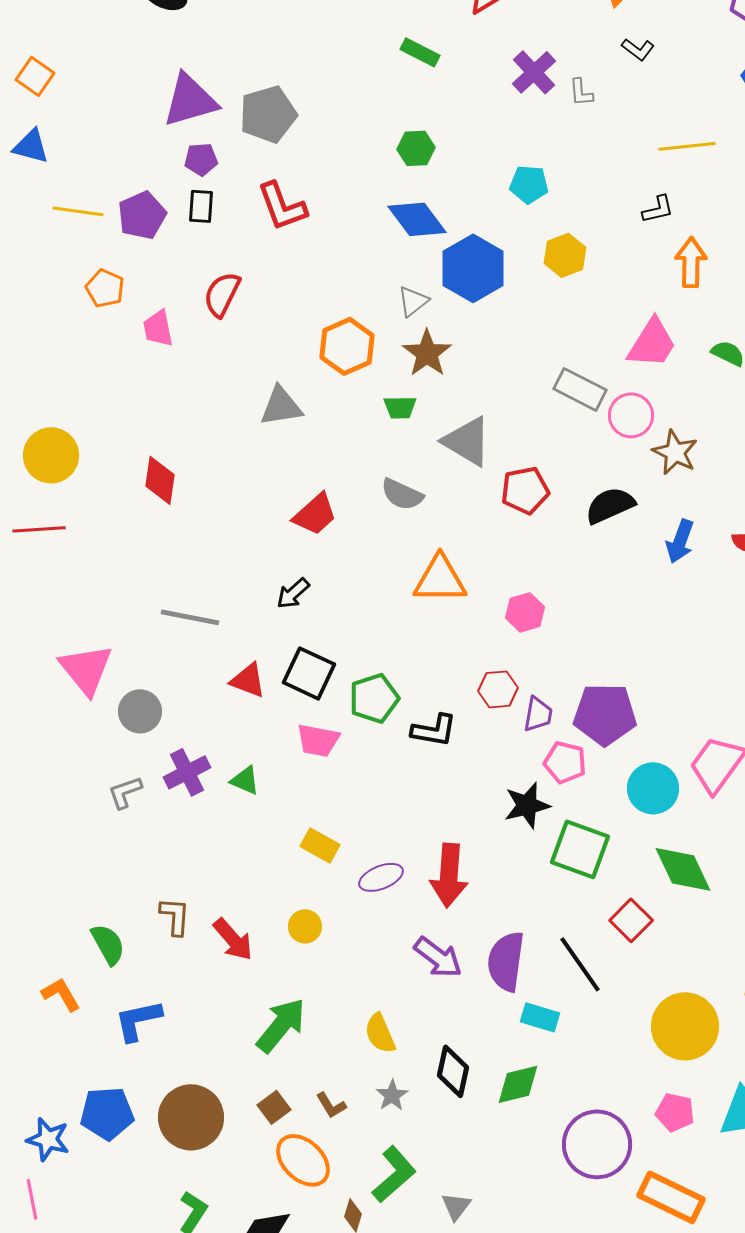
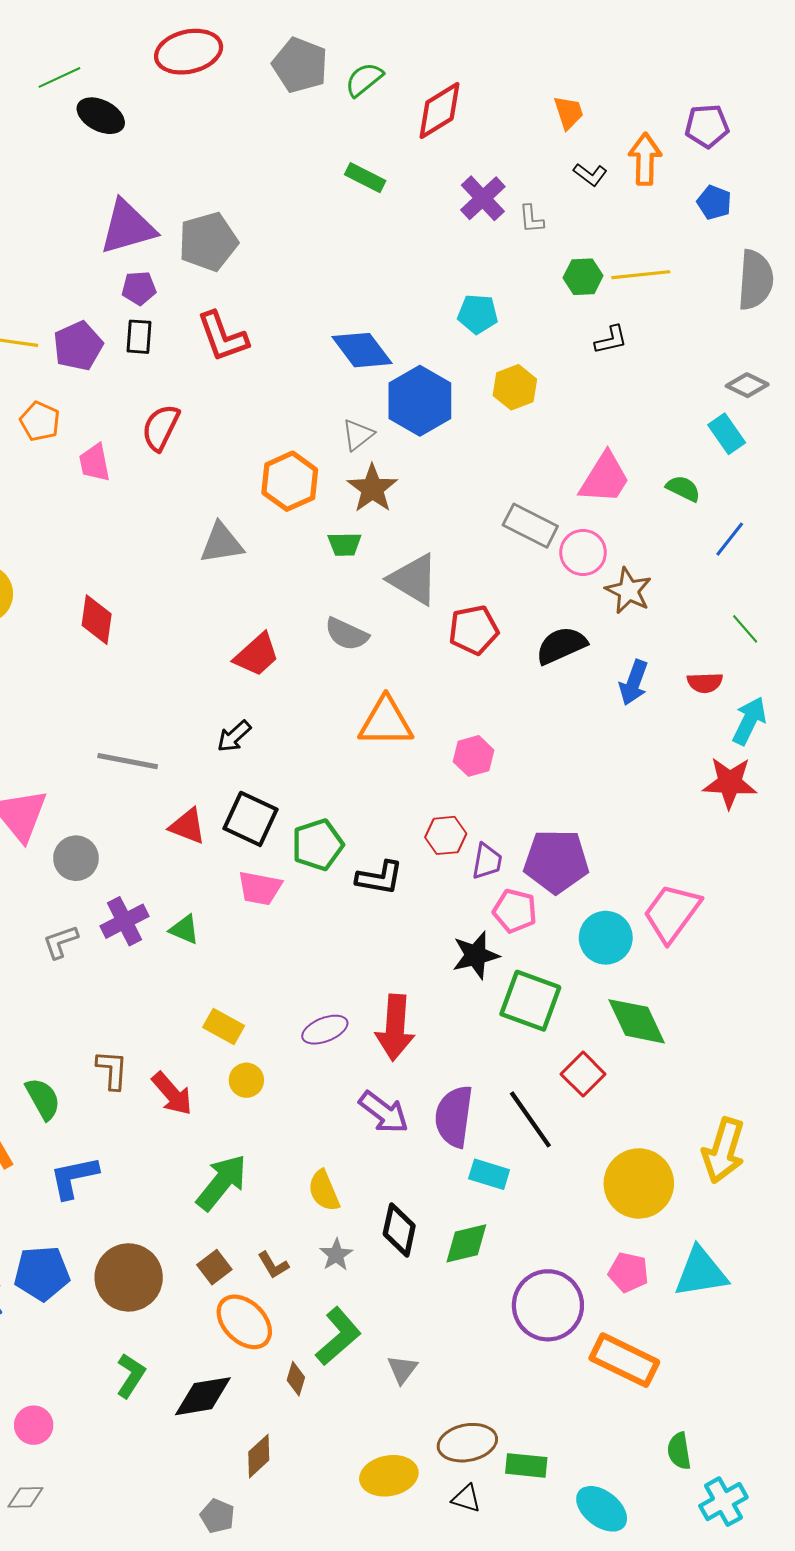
green hexagon: (416, 148) -> (583, 277), moved
orange arrow: (691, 262) -> (645, 159), moved
yellow rectangle: (320, 845) -> (224, 1027), moved

